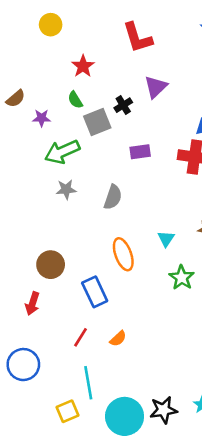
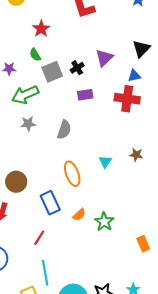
purple triangle: (156, 87) -> (104, 58), moved
black cross: (123, 105) -> (77, 68), moved
green star: (182, 278) -> (104, 222), moved
orange semicircle: (118, 339) -> (79, 215), moved

